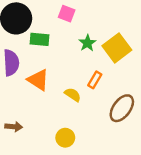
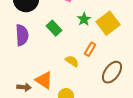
green rectangle: (39, 39) -> (54, 28), moved, turned 42
orange triangle: (38, 80) -> (44, 80), moved

